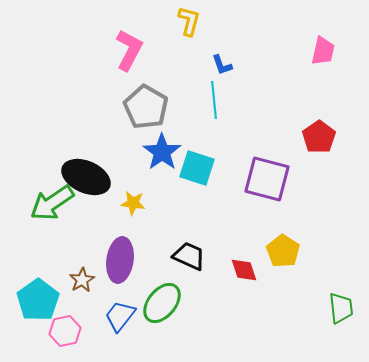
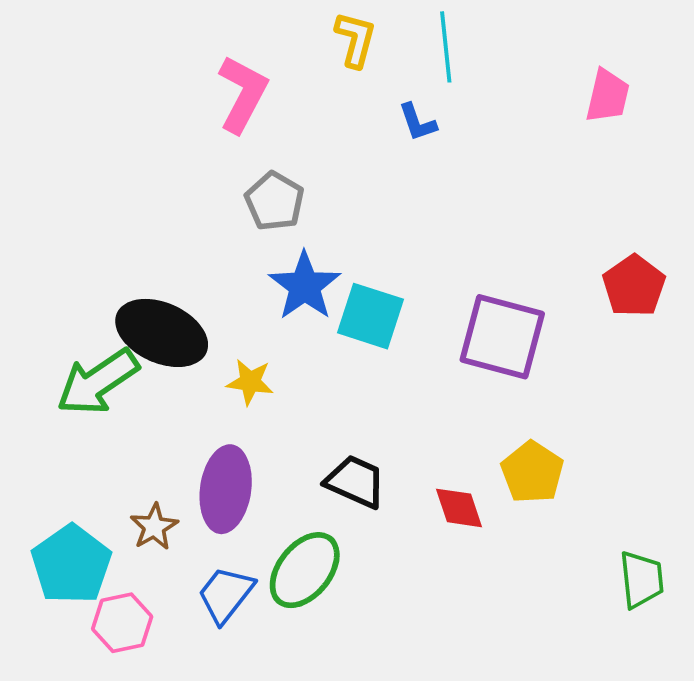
cyan line: (214, 100) -> (446, 47), moved
gray pentagon: (146, 107) -> (275, 201), size x0.7
red pentagon: (319, 137) -> (634, 286), moved

